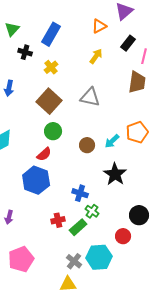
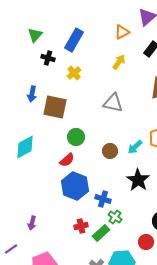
brown square: (49, 101) -> (55, 107), moved, turned -30
blue hexagon: (36, 180) -> (75, 186), moved

